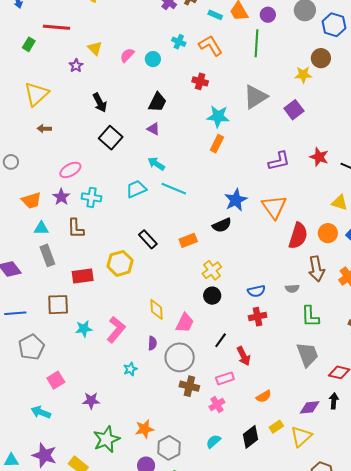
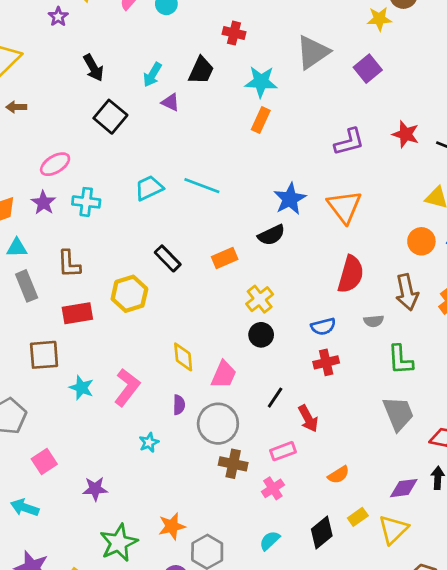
black trapezoid: (157, 102) -> (201, 70), moved
cyan arrow: (156, 164) -> (152, 75), moved, turned -90
brown L-shape: (76, 228) -> (69, 264), moved
red semicircle: (298, 236) -> (351, 274), moved
cyan star: (84, 329) -> (81, 388), turned 30

